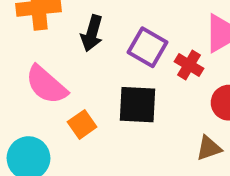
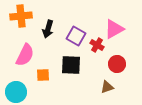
pink semicircle: (46, 85) -> (25, 55), turned -105
orange square: (82, 124) -> (43, 75), turned 32

